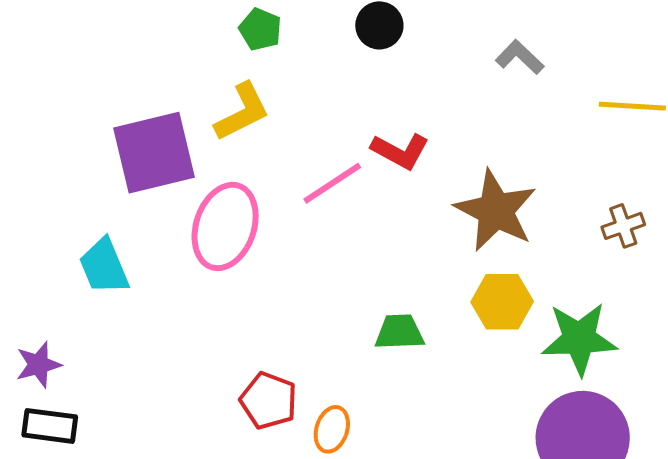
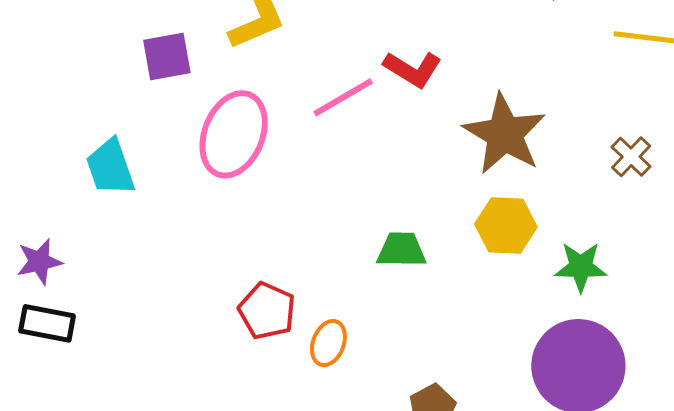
purple square: (154, 153) -> (167, 57), size x0.6
brown cross: (623, 226) -> (631, 157), turned -30
green star: (579, 339) -> (581, 267), size x0.7

